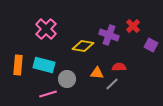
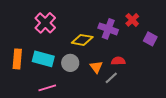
orange triangle: (97, 73) -> (96, 67), turned 48
gray circle: (67, 79) -> (70, 63), moved

